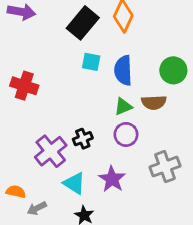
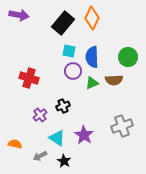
red cross: (24, 86) -> (29, 78), moved
purple circle: (126, 134) -> (73, 71), moved
purple cross: (51, 151) -> (40, 115), size x0.6
gray arrow: (37, 208) -> (40, 156), moved

